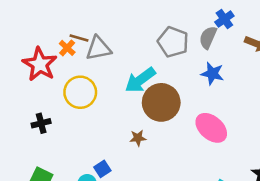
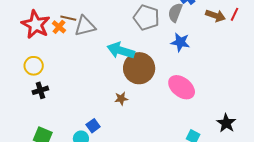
red star: (40, 64) -> (36, 25), moved
cyan arrow: (140, 80) -> (121, 50), turned 56
yellow circle: (80, 92) -> (34, 66), moved, size x0.7

